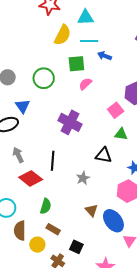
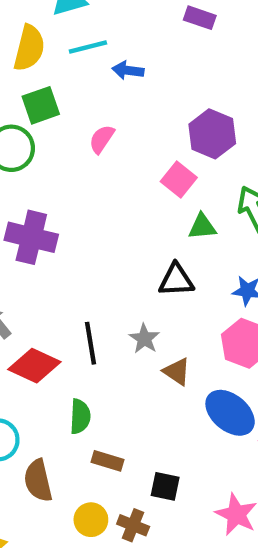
green square: (76, 64) -> (41, 105), moved
purple cross: (70, 122) -> (31, 237), moved
black line: (53, 161) -> (90, 343), moved
brown triangle: (91, 210) -> (177, 372), moved
yellow circle: (37, 245) -> (91, 520), moved

